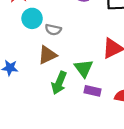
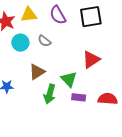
gray semicircle: (53, 30) -> (44, 41), moved, turned 32

